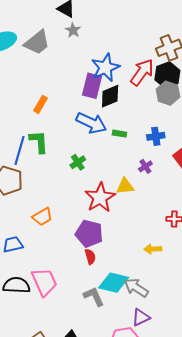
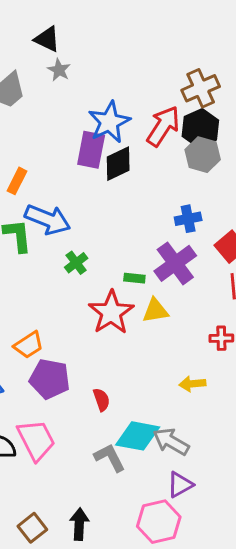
blue arrow: (91, 123) -> (48, 219), moved
green rectangle: (119, 134) -> (134, 278), moved
purple cross: (145, 166) -> (175, 263), size x2.0
yellow triangle: (125, 186) -> (155, 311), moved
purple pentagon: (89, 234) -> (50, 379), moved

